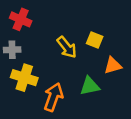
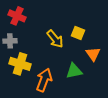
orange triangle: (113, 65) -> (93, 54), turned -49

